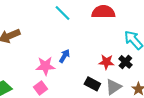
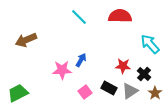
black cross: (125, 62) -> (144, 74), moved
pink square: (40, 88) -> (85, 92), moved

